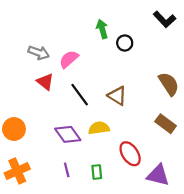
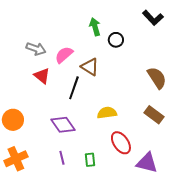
black line: (80, 95) -> (74, 88), turned 55
brown triangle: (117, 96) -> (90, 67), moved
yellow semicircle: (99, 128) -> (107, 113), moved

